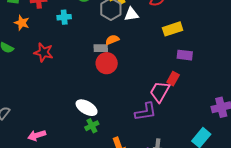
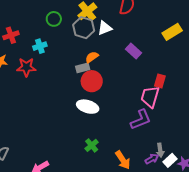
yellow rectangle: (173, 29) -> (172, 32), moved
red star: (43, 52) -> (26, 67), moved
purple rectangle: (185, 55) -> (133, 51), moved, turned 49
white ellipse: (87, 108) -> (88, 107), moved

